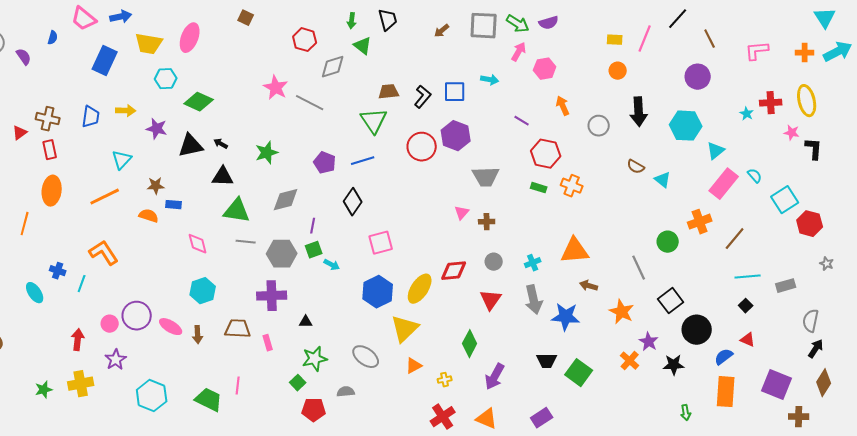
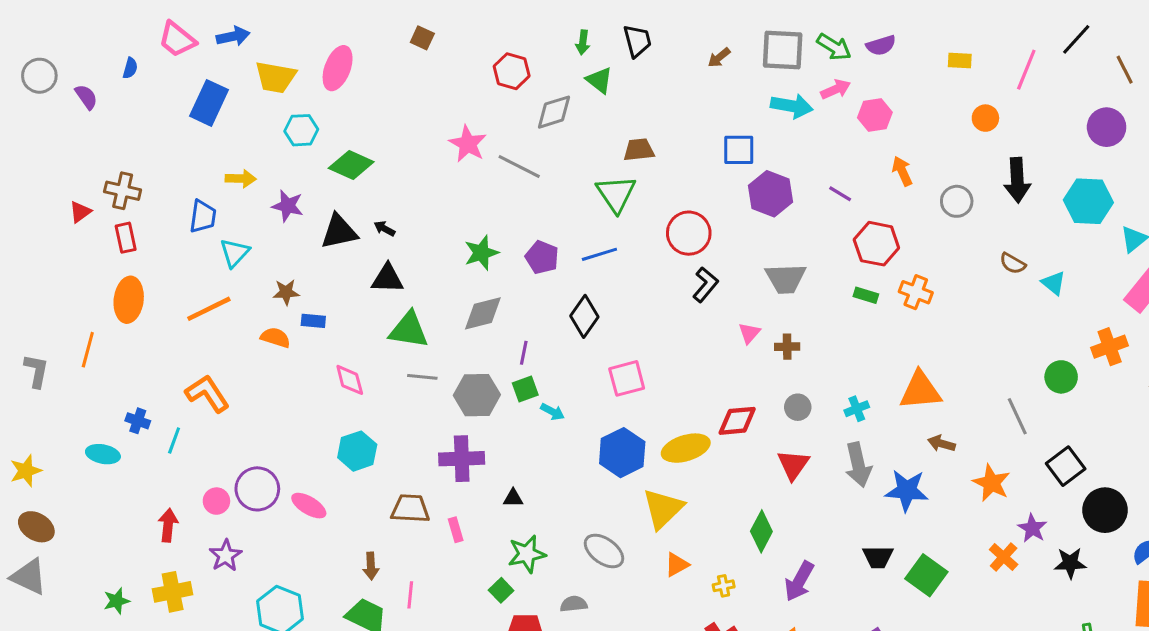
yellow rectangle: (615, 40) -> (960, 61), moved
pink arrow: (519, 52) -> (836, 89), turned 36
cyan arrow: (490, 80) -> (792, 106), moved, size x1.5
black L-shape: (423, 97) -> (705, 285), moved
blue trapezoid: (91, 117) -> (203, 216), moved
purple hexagon: (456, 136) -> (770, 194), moved
green star: (267, 153) -> (481, 253), moved
yellow ellipse: (420, 289) -> (686, 448), turned 40
cyan ellipse: (35, 293) -> (103, 454), turned -45
brown arrow: (198, 335) -> (371, 566), moved

